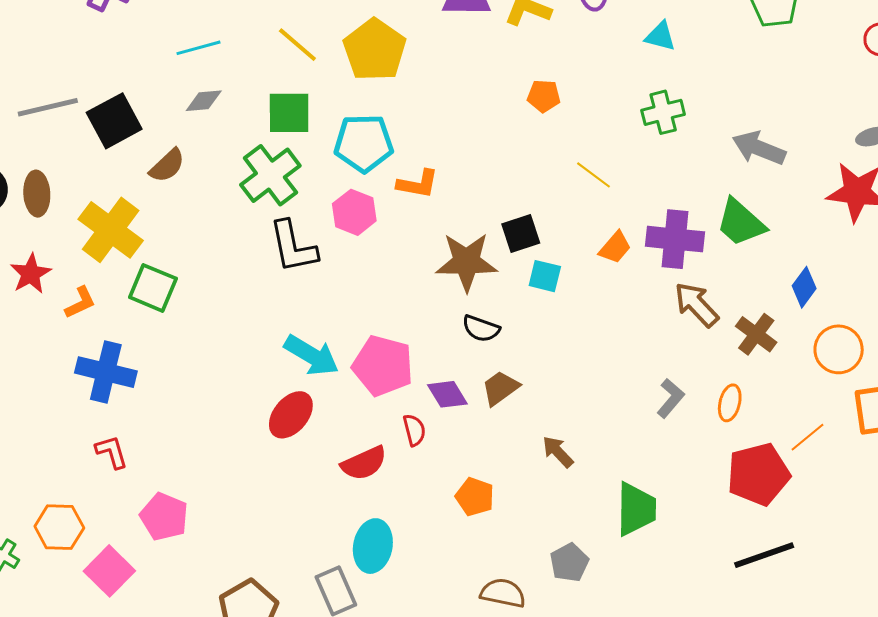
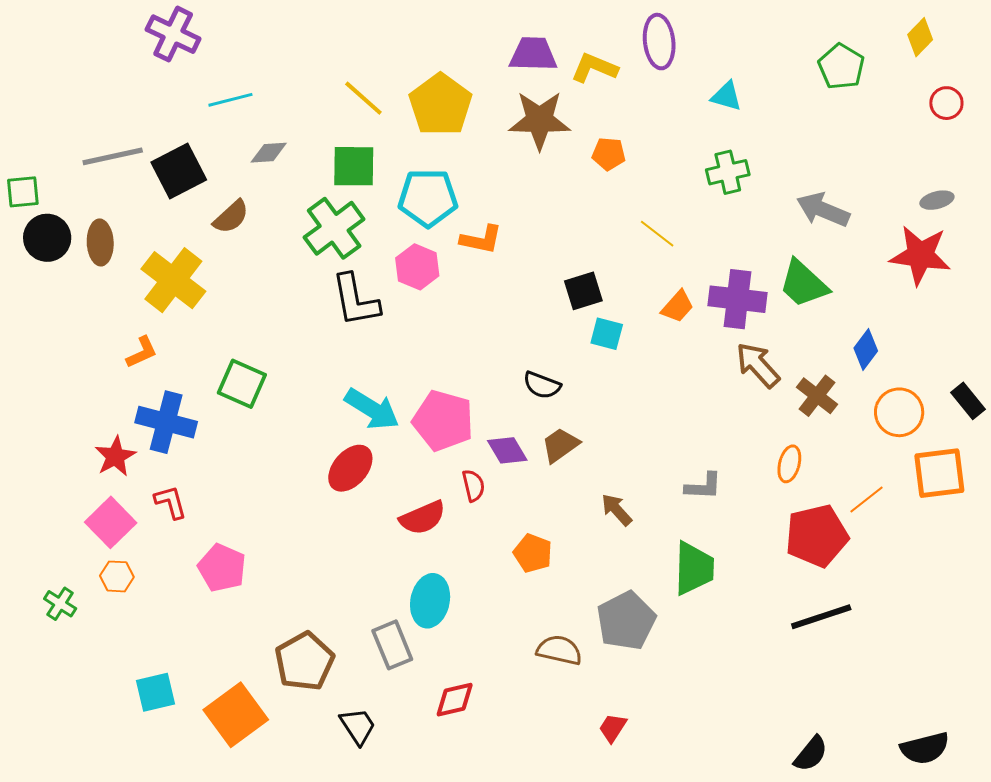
cyan line: (199, 48) -> (230, 100), moved
brown star: (466, 262) -> (540, 120), moved
red star: (31, 274) -> (115, 456), moved
green square: (153, 288) -> (242, 384), moved
gray L-shape: (671, 398) -> (703, 486), moved, turned 51
orange hexagon: (59, 527) -> (117, 576), size x0.7
gray pentagon: (569, 563) -> (626, 621), size x1.5
pink square: (109, 571) -> (111, 522), moved

